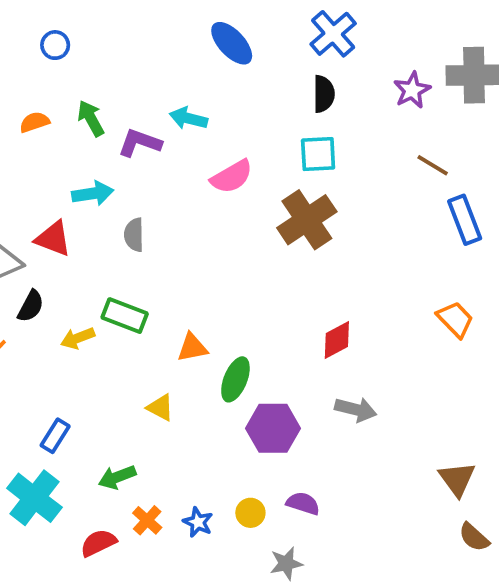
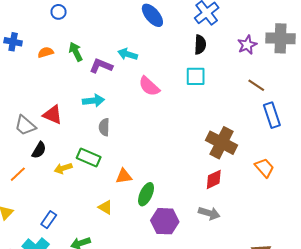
pink semicircle: (232, 177) -> (149, 86), turned 70
cyan arrow: (93, 193) -> (93, 101), moved
brown cross: (307, 220) -> (222, 143), moved, turned -32
gray semicircle: (134, 235) -> (104, 127), moved
red diamond: (337, 340) -> (214, 179), moved

